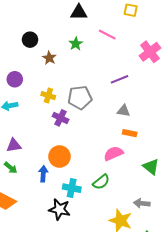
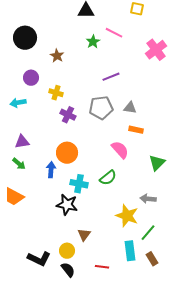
black circle: (30, 40) -> (25, 38), moved, size x1.5
green star: (76, 44) -> (93, 42), moved
purple circle: (15, 79) -> (31, 78), moved
purple line: (119, 79) -> (111, 77), moved
gray pentagon: (80, 98) -> (101, 108), moved
pink semicircle: (113, 153) -> (120, 150), turned 72
green triangle: (151, 167) -> (157, 163), turned 36

